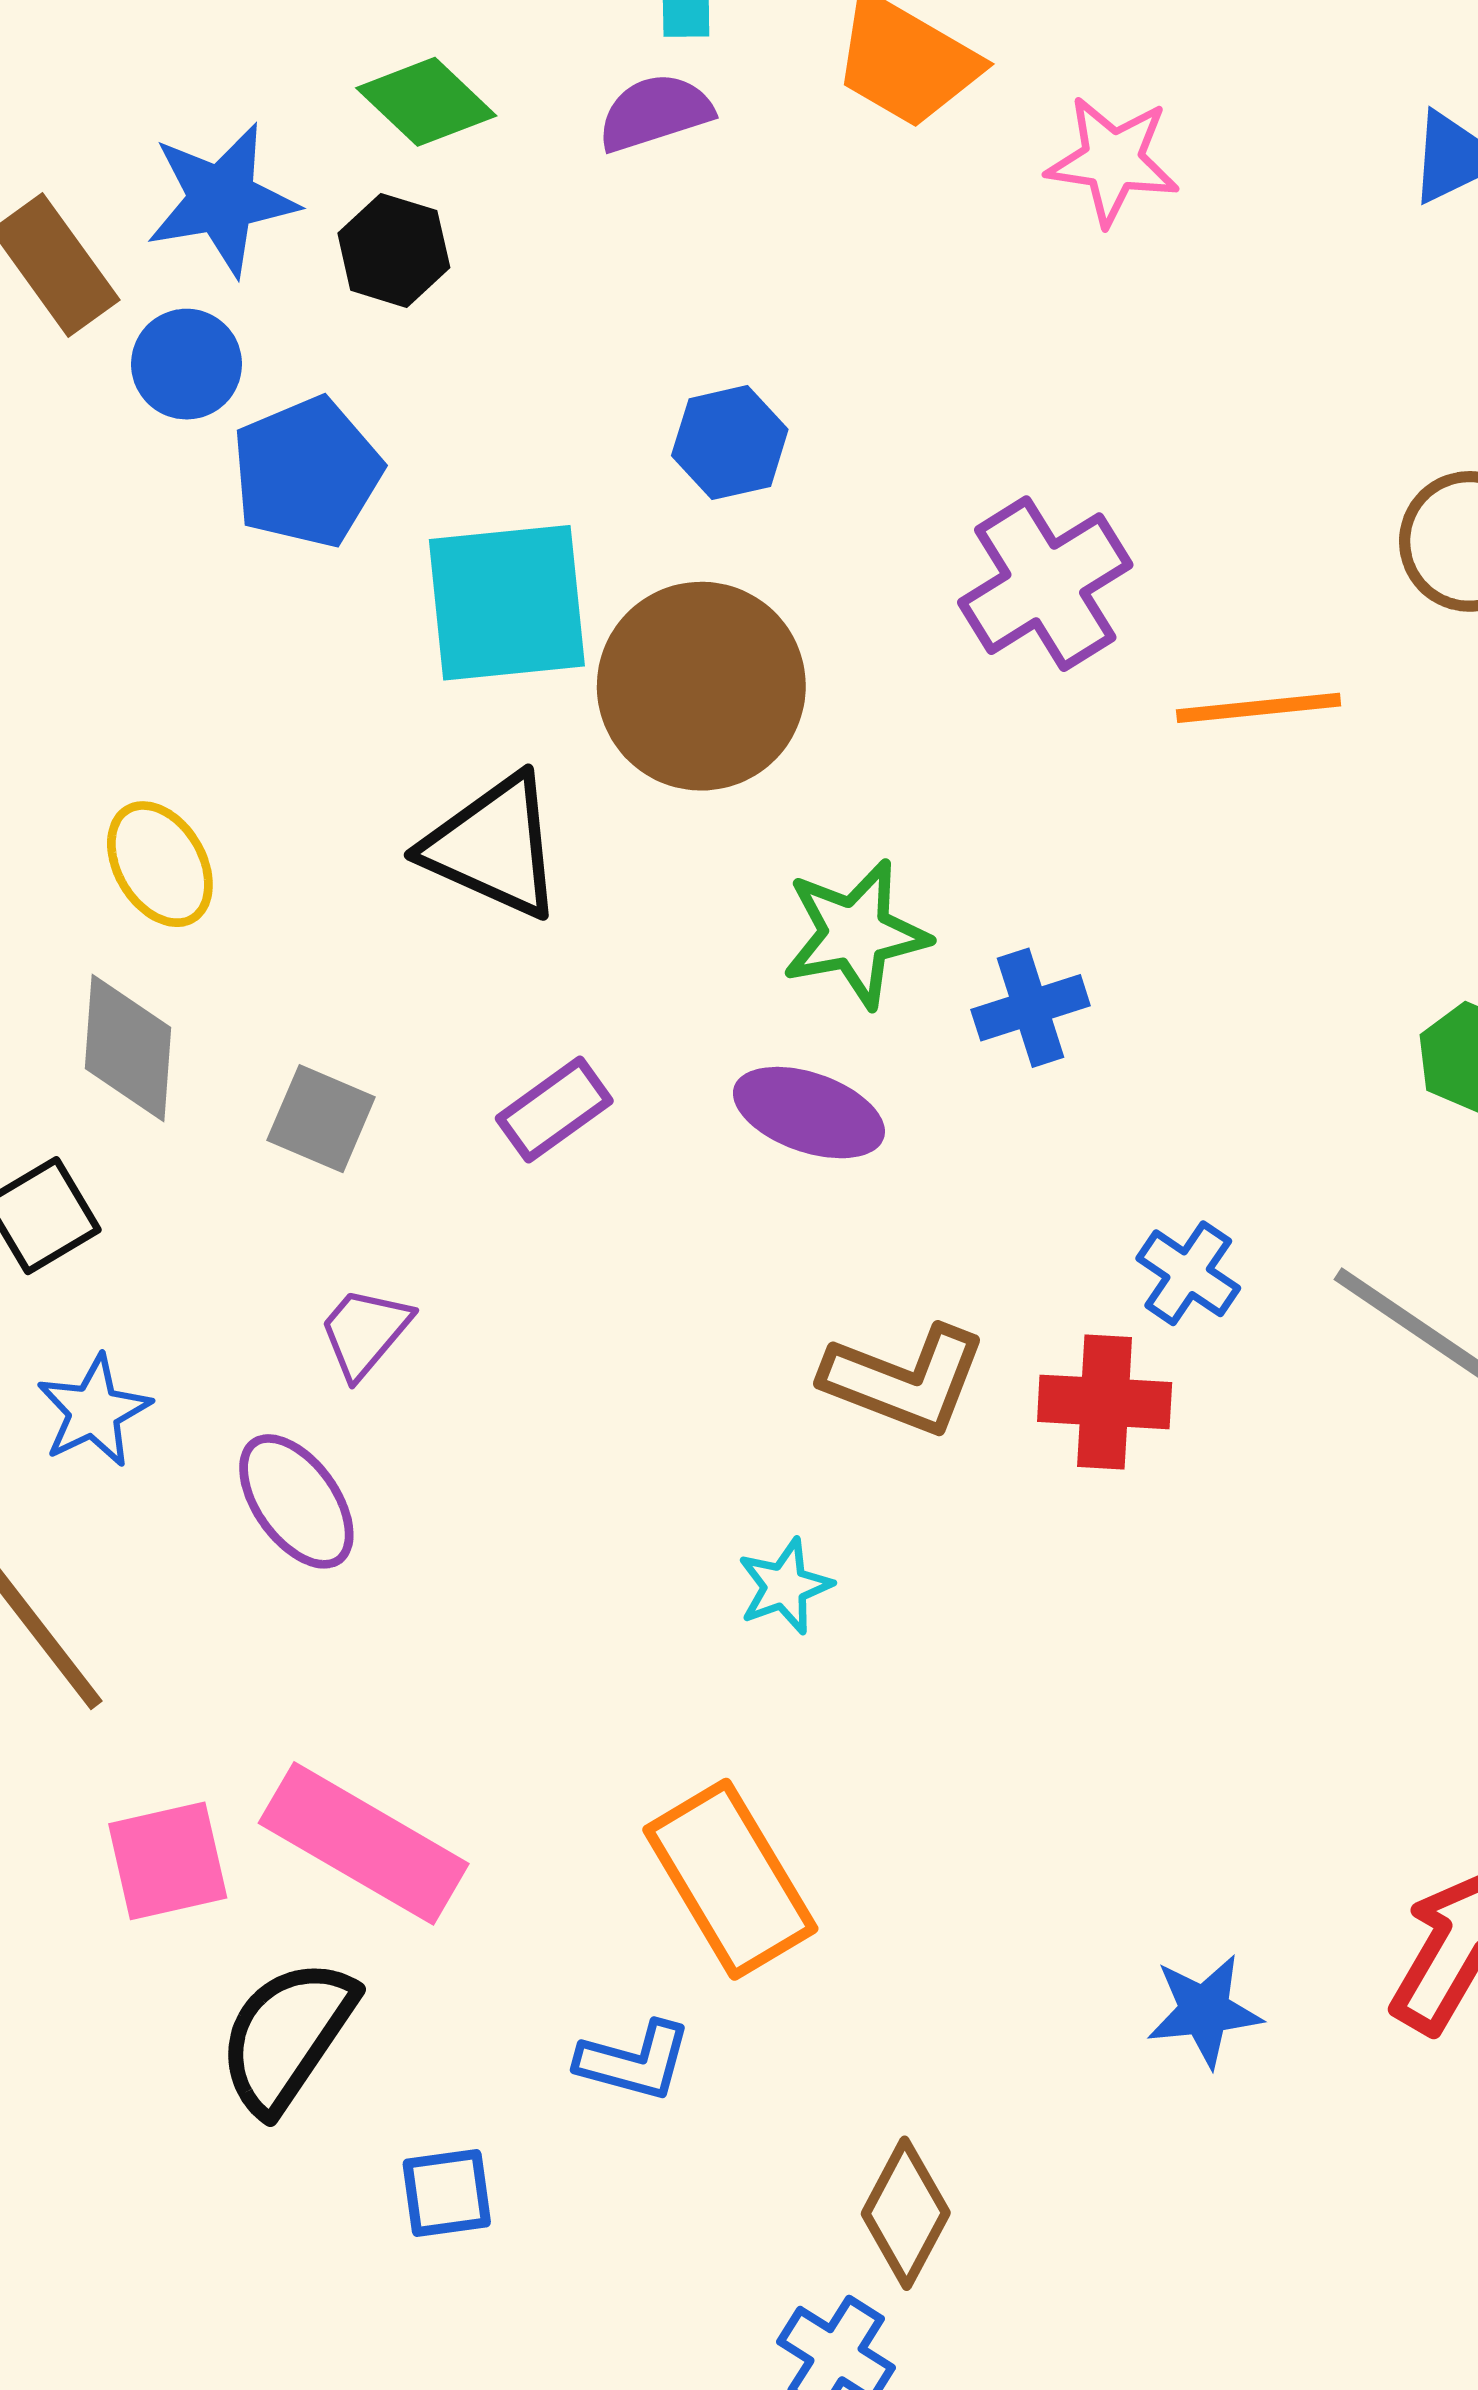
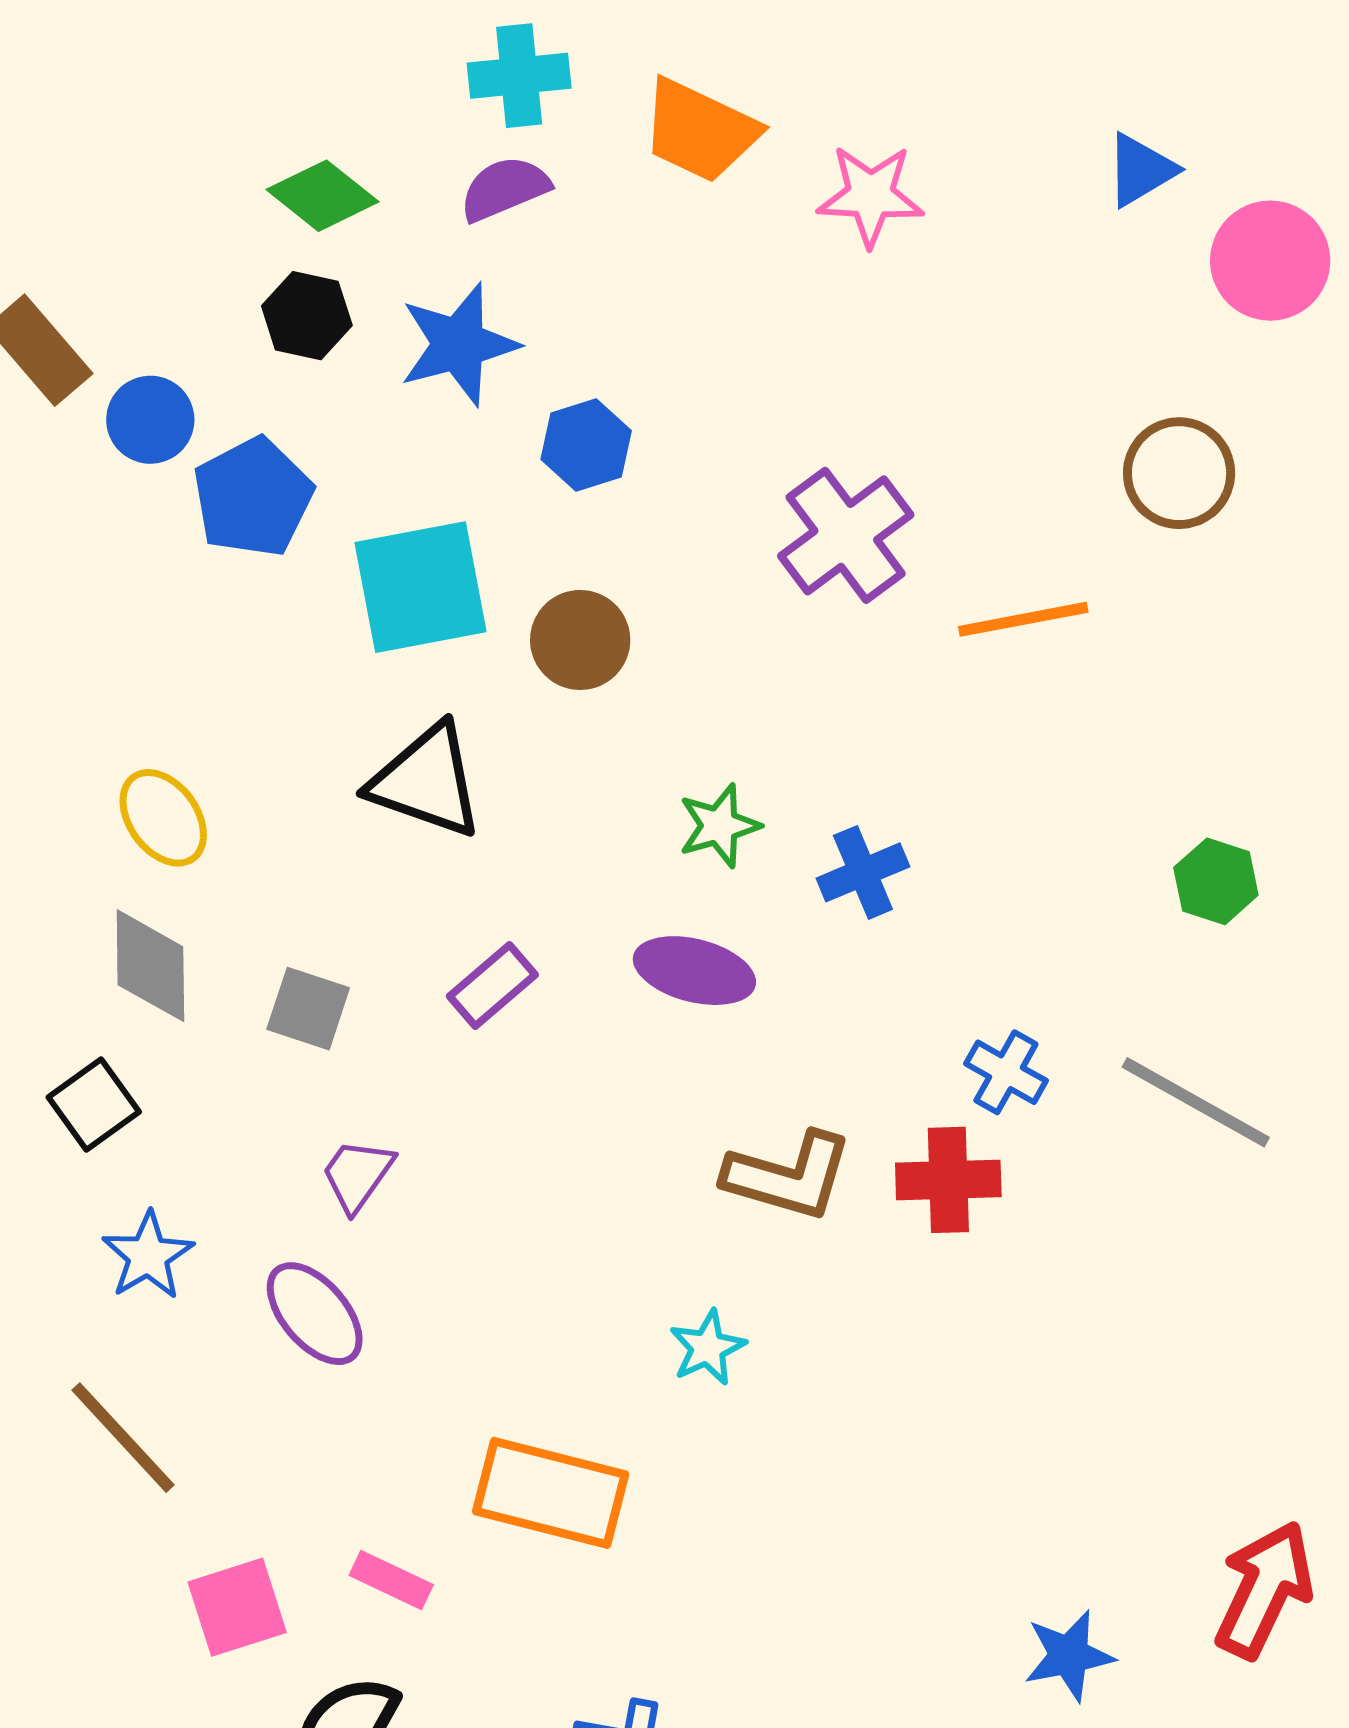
blue star: (222, 199) -> (459, 344), moved
brown circle: (701, 686) -> (580, 640), size x0.6
green star: (856, 934) -> (719, 826), size x0.7
pink rectangle: (364, 1843) -> (391, 1580), size x0.5
orange rectangle: (730, 1879) -> (551, 1493), moved, turned -40

